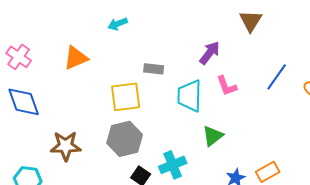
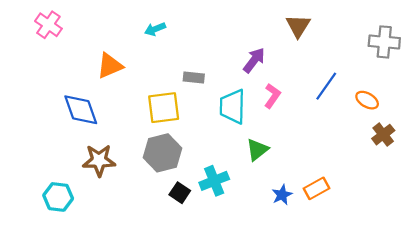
pink cross: (19, 57) -> (48, 25), moved
pink L-shape: (227, 86) -> (272, 96), turned -125
blue diamond: (24, 102) -> (81, 110), moved

